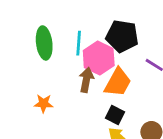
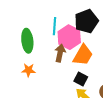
black pentagon: (122, 36) -> (86, 21), turned -30
green ellipse: (44, 43) -> (27, 41), moved

